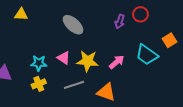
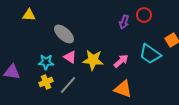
gray ellipse: (73, 25) -> (64, 34), moved
gray line: (74, 85) -> (68, 85), moved, turned -30
orange triangle: (106, 92) -> (123, 89), moved

